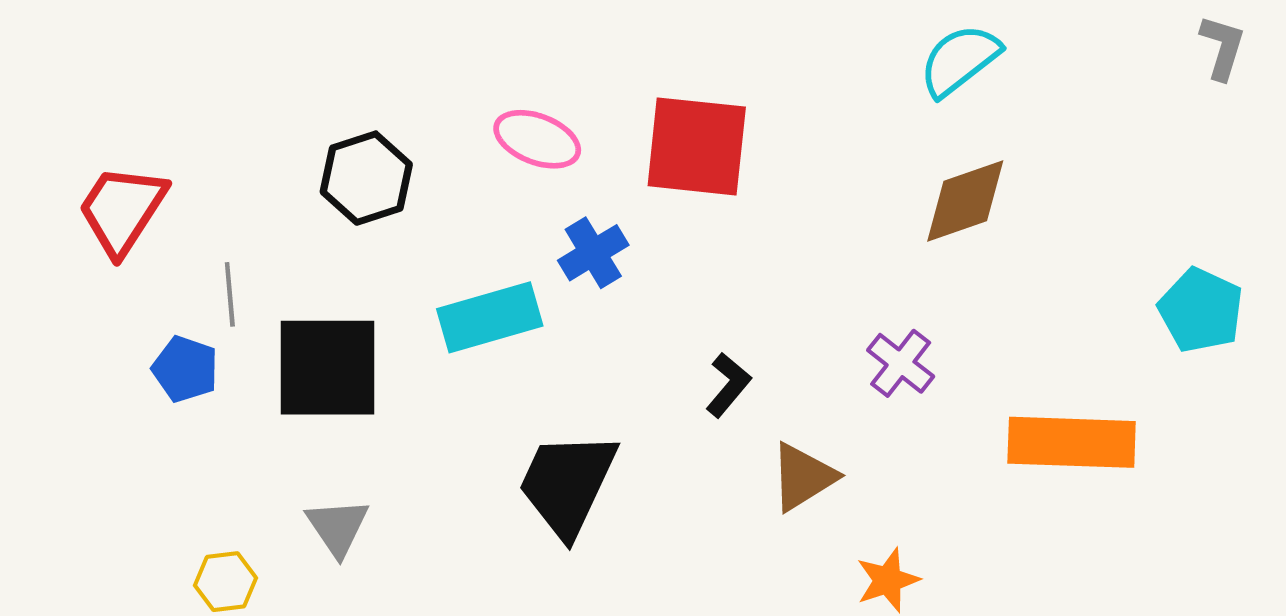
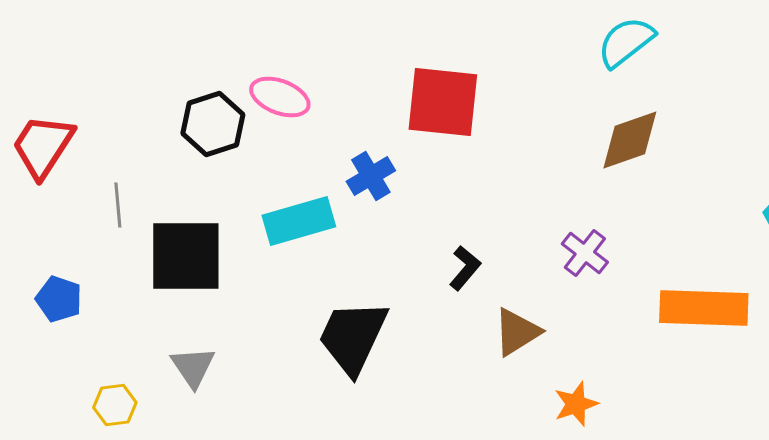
pink ellipse: (537, 139) -> (280, 97), moved
blue pentagon: (185, 369) -> (59, 299), moved

